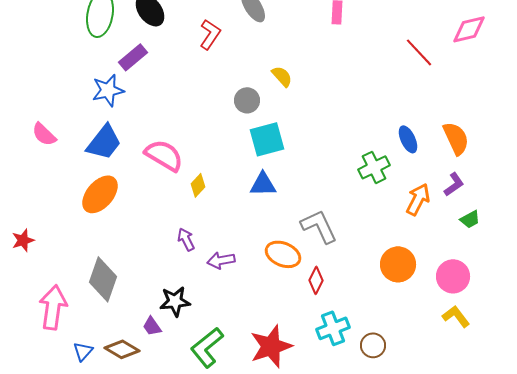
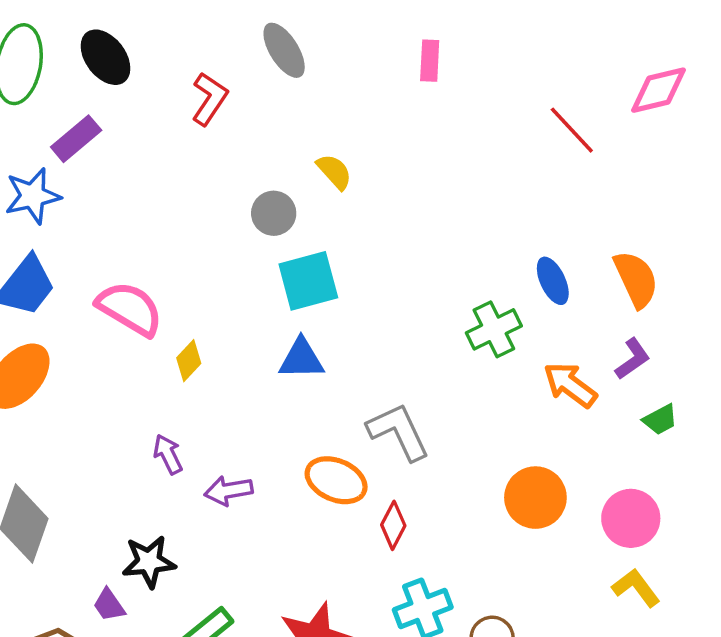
orange arrow: (418, 199) -> (570, 385), turned -80

